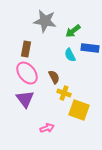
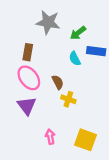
yellow square: (79, 110) -> (85, 140), moved
pink arrow: (47, 128) -> (50, 137), turned -80

